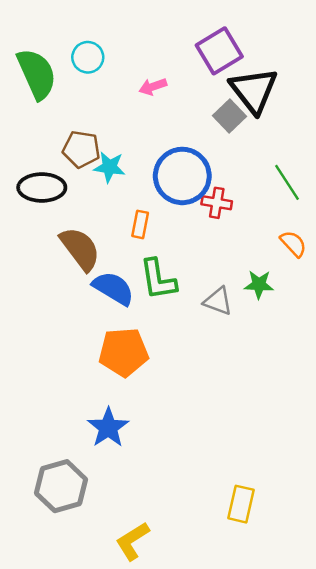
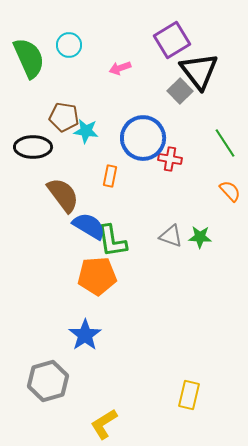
green L-shape: (158, 279) -> (112, 241), moved
green star: (259, 284) -> (200, 237), moved

